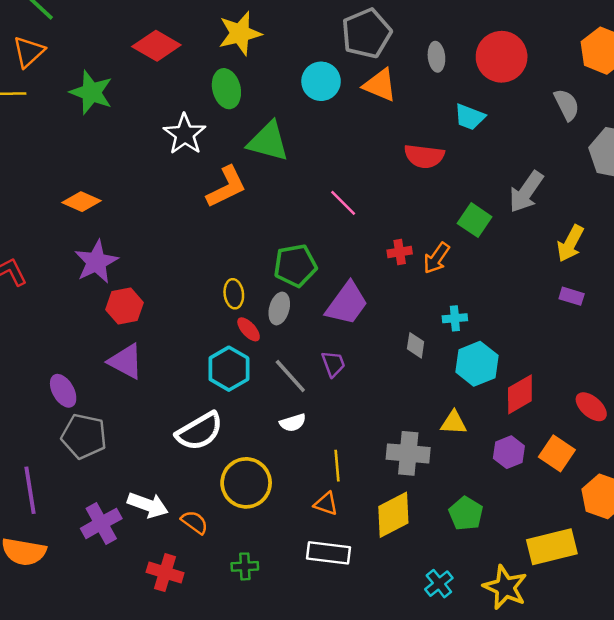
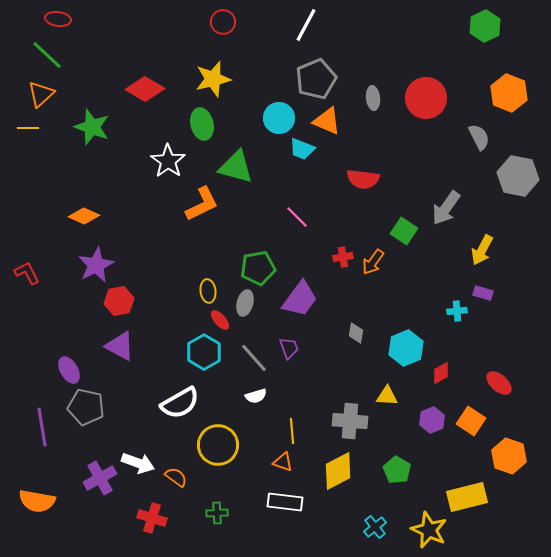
cyan trapezoid: (470, 117) -> (302, 149), moved
cyan cross: (455, 318) -> (457, 311), moved
red diamond: (520, 394) -> (441, 373), size x0.7
purple line: (30, 490) -> (42, 427), moved

